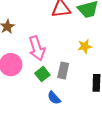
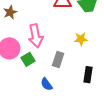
green square: (42, 74) -> (28, 59), moved

